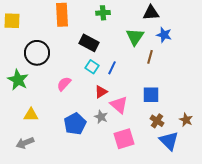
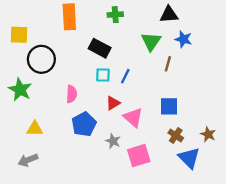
yellow square: (12, 21) -> (19, 35), moved
cyan square: (92, 67) -> (103, 75), turned -32
pink semicircle: (64, 84) -> (72, 94), turned 140
gray star: (101, 117) -> (113, 141), moved
blue pentagon: (75, 124) -> (84, 124), moved

